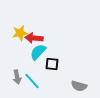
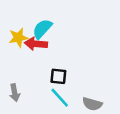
cyan semicircle: (38, 52) -> (42, 29), moved
cyan line: (32, 81) -> (60, 98), moved

